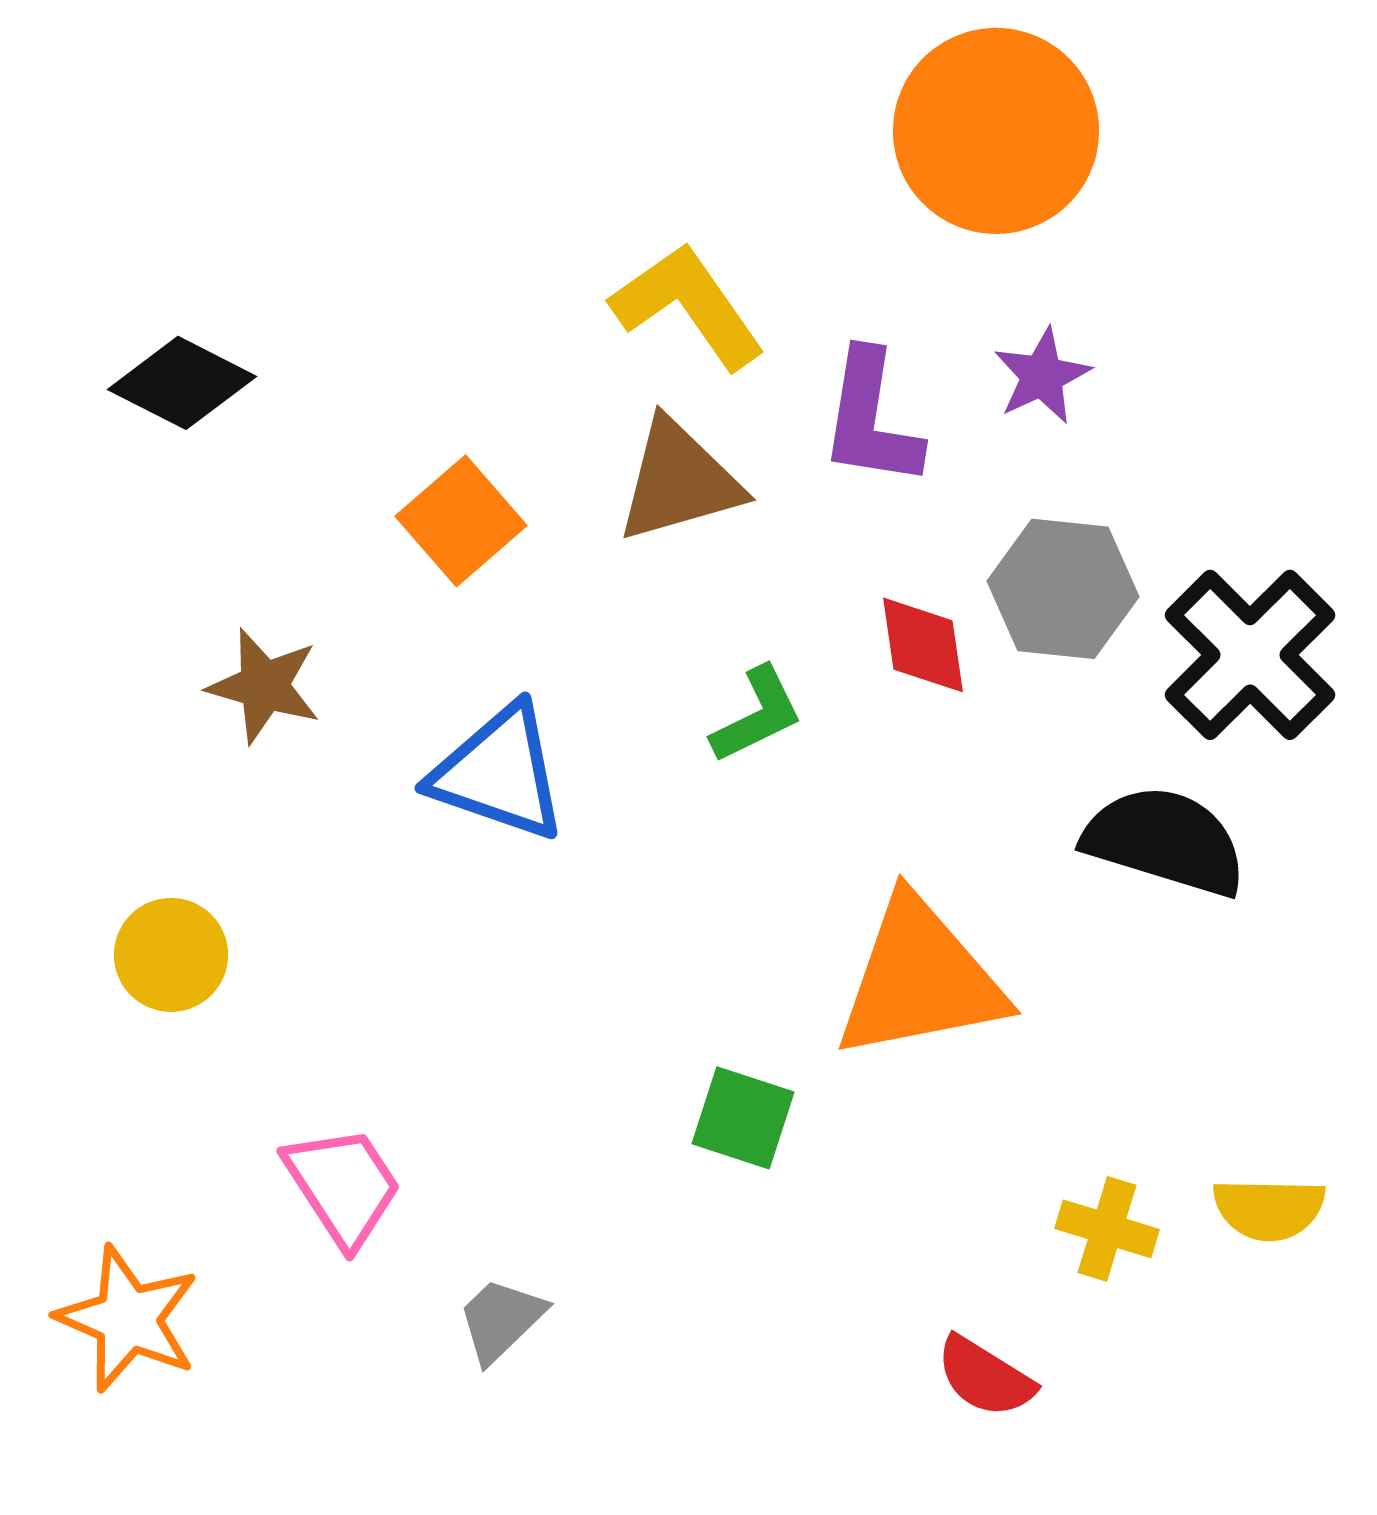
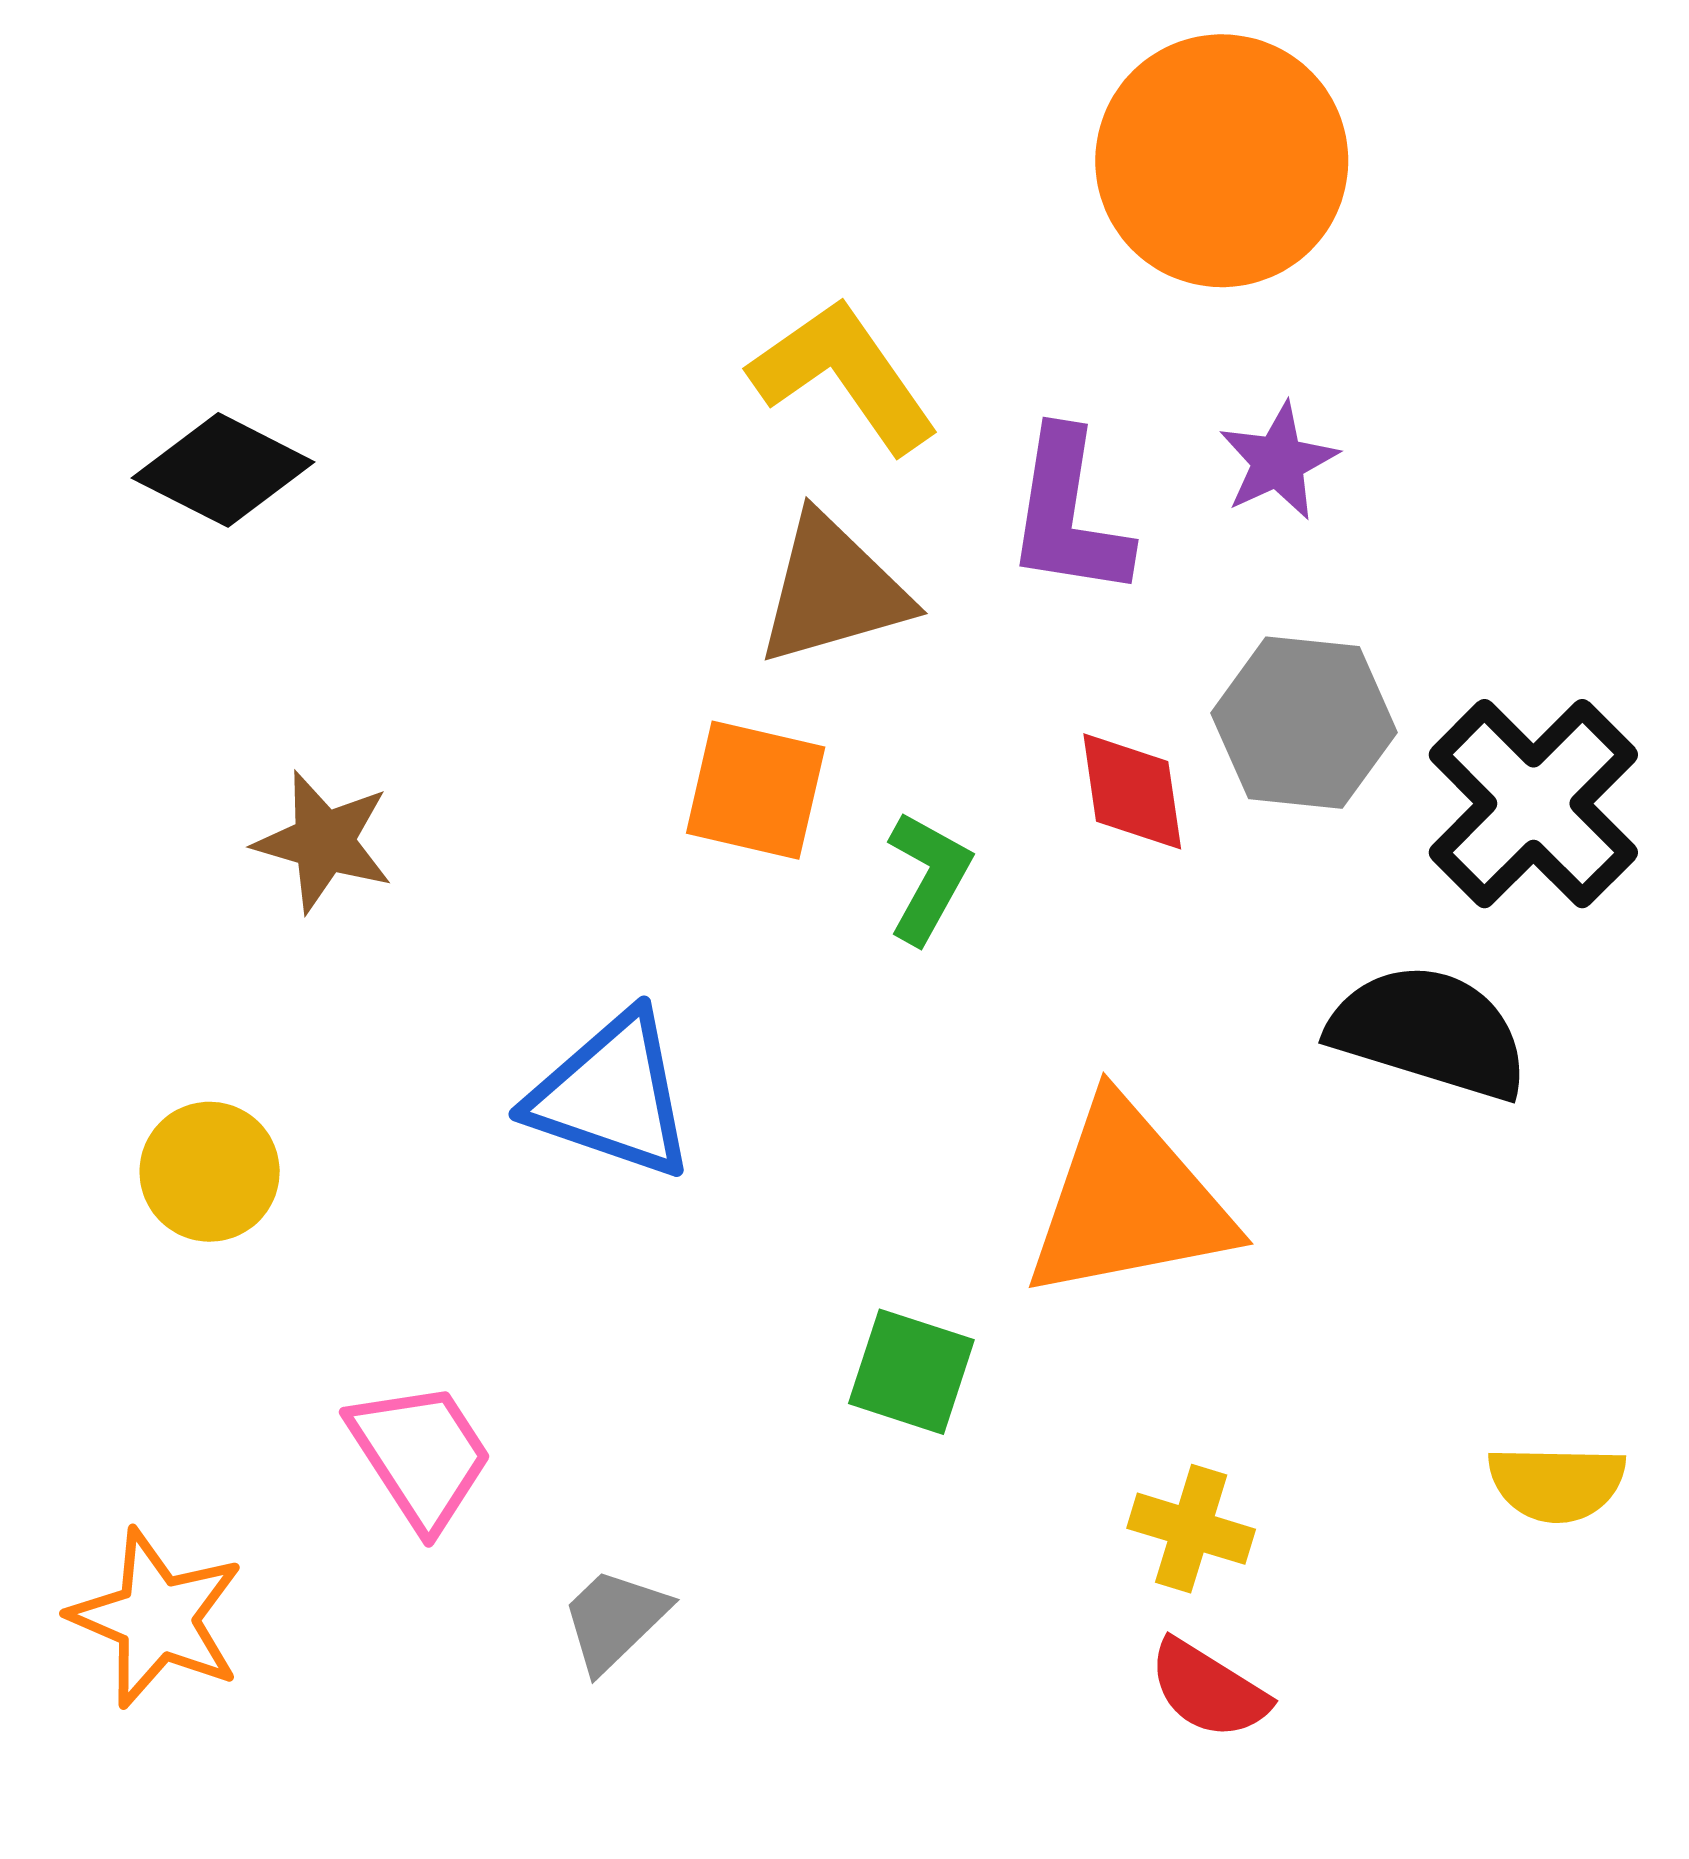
orange square: (461, 521) -> (756, 790), moved, turned -36
green L-shape: (757, 715) -> (929, 877), turned -35
blue triangle: (499, 773) -> (612, 1096), moved
yellow cross: (1107, 1229) -> (1191, 1529), moved

